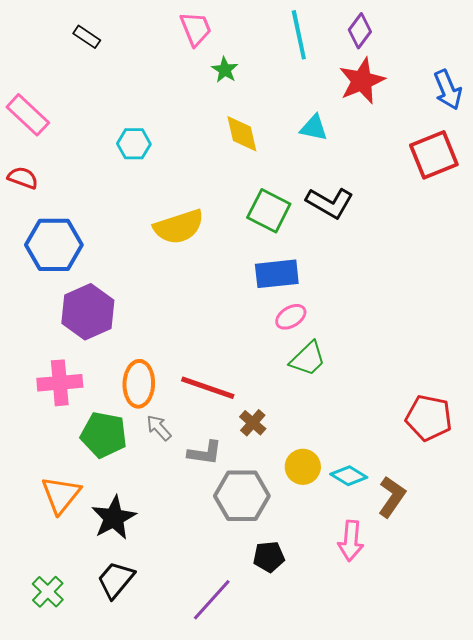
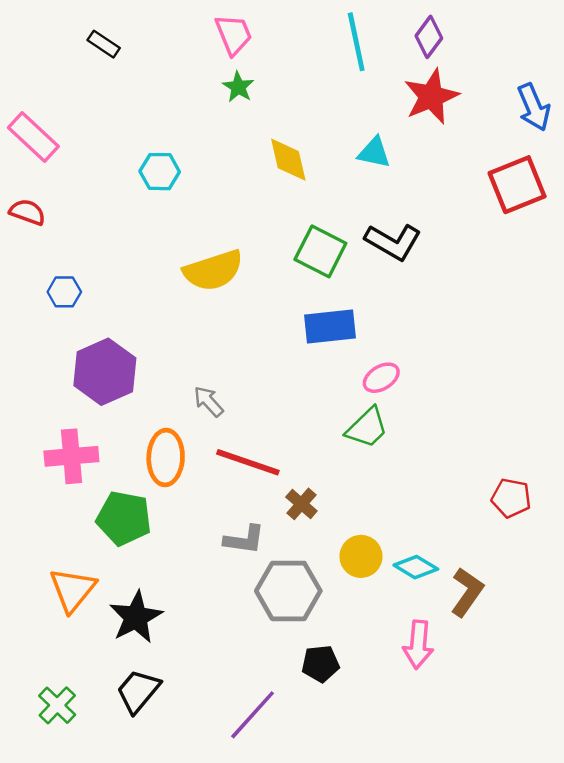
green star: (225, 70) -> (238, 87), moved
blue hexagon: (54, 245) -> (64, 292), size x0.5
pink ellipse: (291, 317) -> (381, 378), moved
red pentagon: (429, 418) -> (511, 498), size x0.7
gray arrow: (159, 428) -> (208, 402), moved

